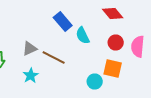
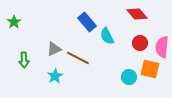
orange square: (113, 68) -> (150, 69), moved
cyan circle: (95, 82) -> (129, 77), moved

